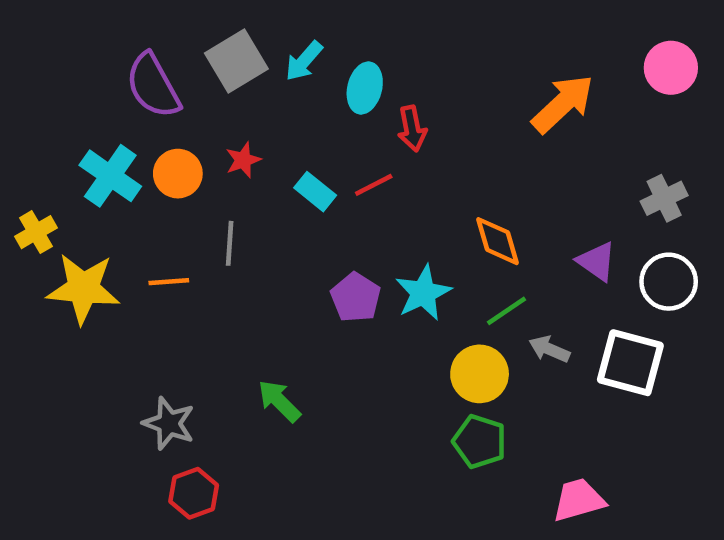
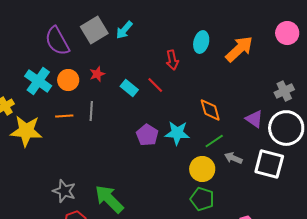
cyan ellipse: (365, 88) -> (201, 42), moved
red line: (374, 185) -> (155, 85), turned 72
orange line: (169, 282) -> (64, 116), moved
white circle: (669, 282) -> (286, 128), size x1.4
cyan star: (423, 293) -> (177, 133), turned 30
green arrow: (279, 401) -> (109, 199), moved, size x1.5

